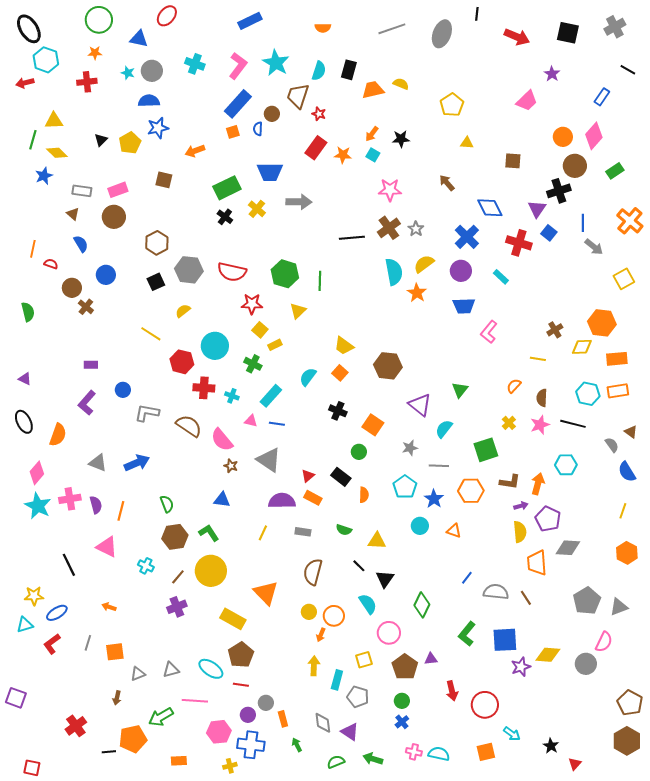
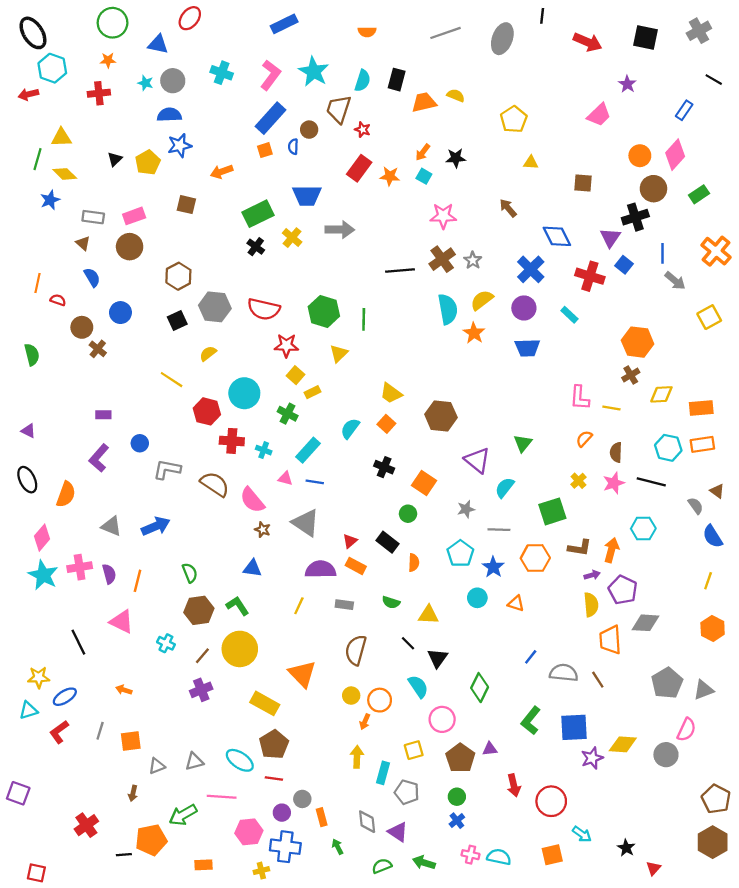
orange hexagon: (602, 323) -> (638, 342), moved
pink L-shape: (489, 332) -> (580, 398), moved, turned -35

